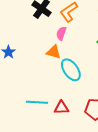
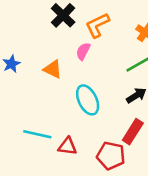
orange triangle: (54, 52) -> (53, 69), moved

